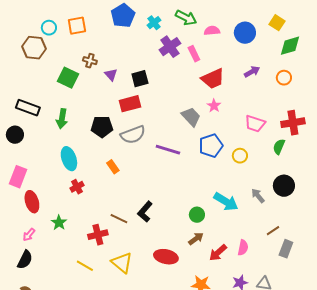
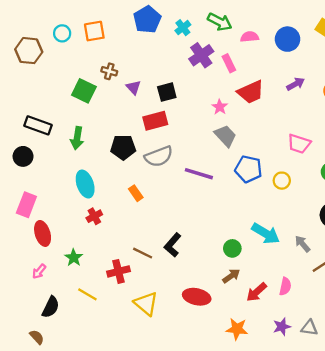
brown hexagon: (34, 48) -> (29, 51), moved
pink star: (214, 106) -> (220, 107), moved
blue pentagon: (211, 146) -> (248, 169), turned 30
gray arrow: (258, 196) -> (302, 244), moved
black semicircle: (25, 260) -> (51, 307), moved
yellow line: (85, 266) -> (87, 294), moved

